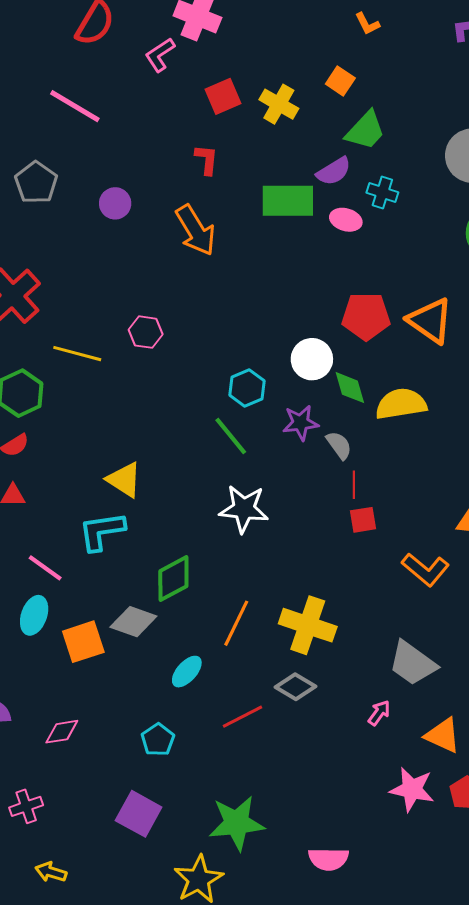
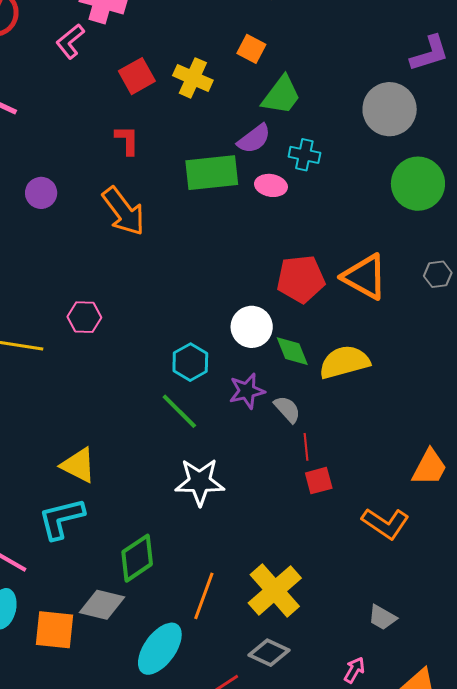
yellow cross: (308, 625) -> (275, 590), turned 36
orange square: (83, 642) -> (54, 630), turned 30
gray trapezoid: (412, 663) -> (382, 617), size x0.6
cyan ellipse: (187, 672) -> (160, 649), size x1.6

